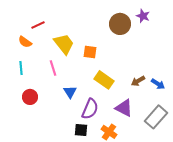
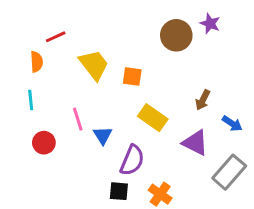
orange semicircle: (25, 42) -> (37, 62), turned -128
pink line: (53, 68) -> (78, 119), moved
brown arrow: (138, 81) -> (203, 100), moved, turned -32
purple triangle: (124, 108) -> (195, 143), moved

